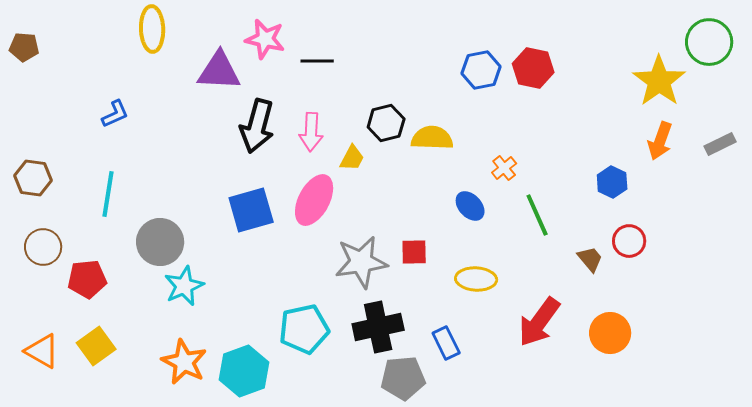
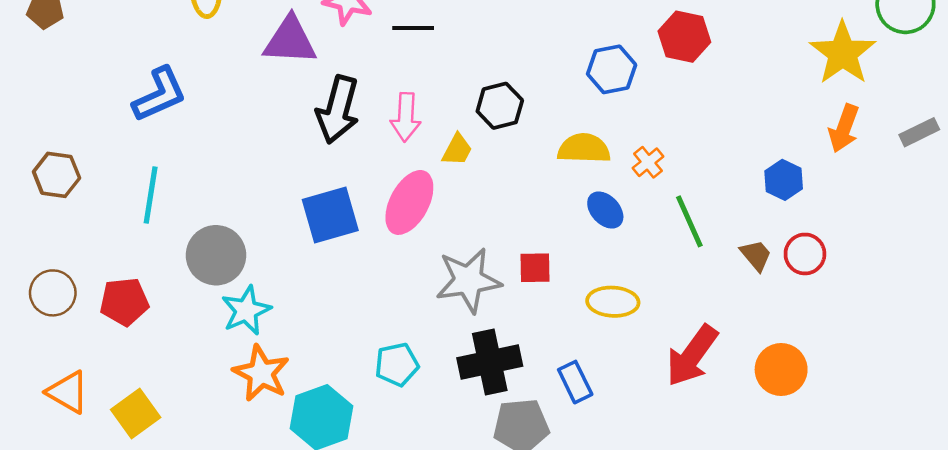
blue hexagon: (481, 70) -> (612, 69), moved
blue L-shape: (115, 114) -> (159, 94), size x1.6
yellow semicircle: (432, 138) -> (584, 148), moved
brown circle: (43, 247) -> (53, 293), moved
brown trapezoid: (590, 259) -> (756, 255), moved
cyan pentagon: (304, 329) -> (397, 364), size x0.7
yellow square: (96, 346) -> (136, 413), moved
orange star: (184, 362) -> (261, 373), moved

